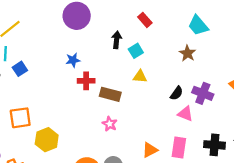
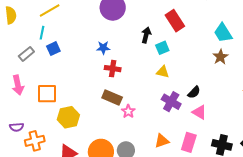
red rectangle: (145, 20) -> (175, 21), size x1.5
brown star: (188, 53) -> (220, 57), moved
purple cross: (203, 93) -> (171, 102), moved
brown rectangle: (110, 94) -> (112, 98), moved

